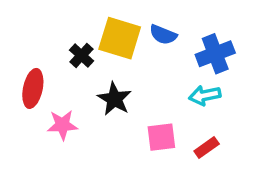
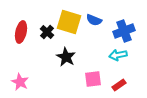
red ellipse: (33, 88) -> (21, 32), moved
pink star: (62, 125) -> (20, 82), moved, turned 30

